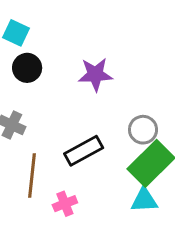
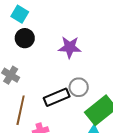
gray circle: (143, 130) -> (79, 87), moved

